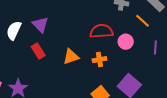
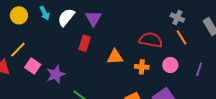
orange line: (143, 21) -> (181, 37), moved
pink circle: (126, 42) -> (170, 65), moved
red rectangle: (38, 51) -> (85, 43), turned 35

